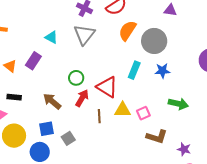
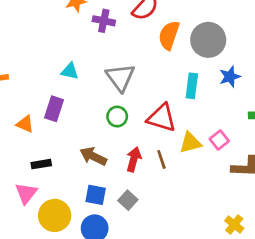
gray triangle: (84, 35) -> (120, 77), moved
red arrow: (82, 98) -> (134, 159), moved
blue square: (47, 129) -> (96, 195), turned 35

